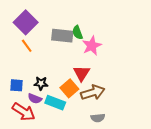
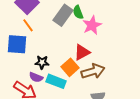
gray rectangle: (62, 36) -> (63, 15), turned -60
red triangle: (82, 73) -> (82, 52), turned 30
blue square: (17, 85) -> (17, 44), moved, size x1.5

